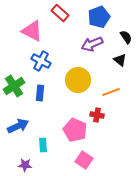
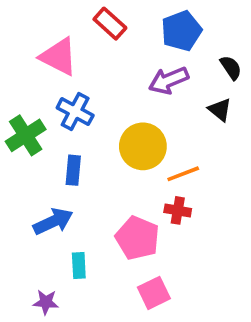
green cross: (14, 86) -> (26, 135), moved
orange line: (111, 92) -> (183, 174), moved
blue arrow: (18, 126) -> (53, 221), moved
pink square: (84, 160) -> (154, 293), turned 30

